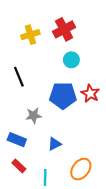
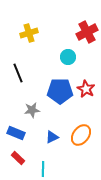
red cross: (64, 29) -> (87, 32), moved
orange ellipse: (81, 169) -> (81, 135), moved

